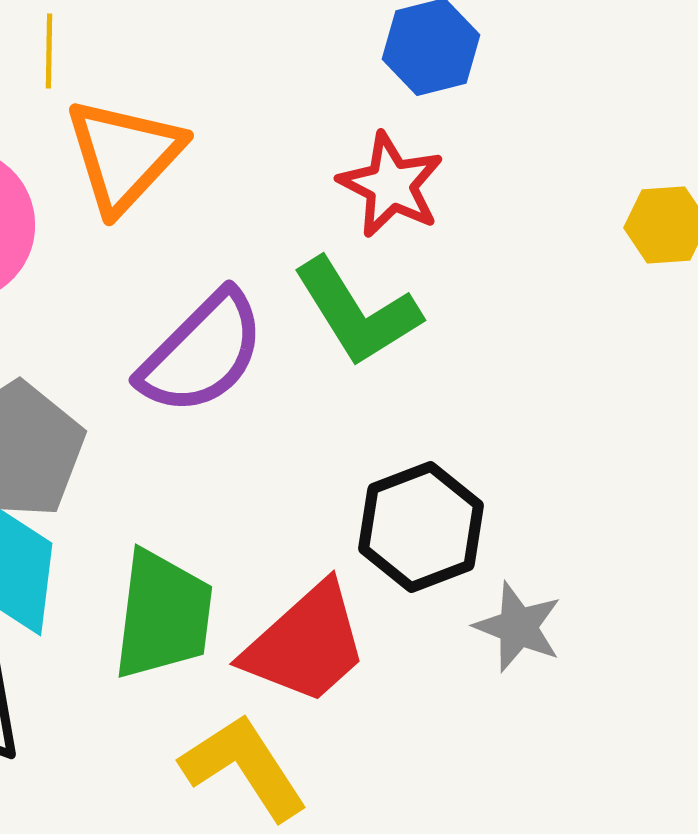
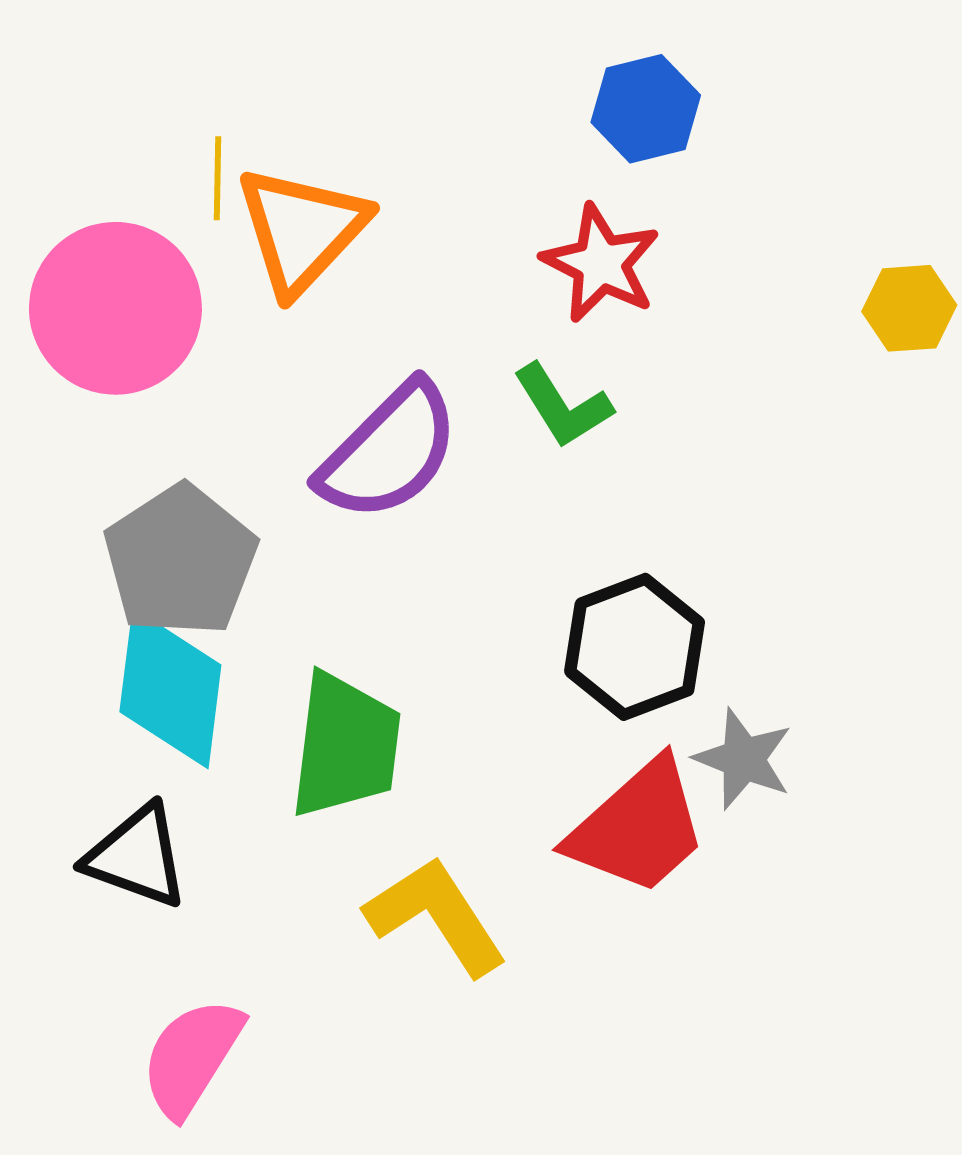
yellow line: (49, 51) -> (217, 178), moved
green L-shape: (357, 312) -> (563, 406), size x0.7
red trapezoid: (306, 644) -> (638, 827), moved

